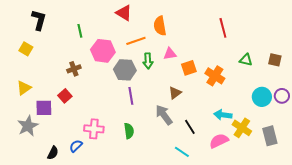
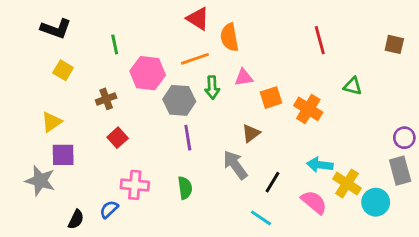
red triangle: (124, 13) -> (198, 19), moved
black L-shape: (39, 20) -> (56, 29), turned 95
yellow square: (26, 49) -> (63, 70), moved
brown square: (275, 60) -> (394, 44), moved
yellow triangle: (24, 88) -> (52, 122), moved
red square: (65, 96) -> (118, 138), moved
cyan circle: (262, 97) -> (376, 202), moved
gray star: (28, 126) -> (40, 181), turned -30
black line: (190, 127) -> (272, 182), turned 63
gray rectangle: (270, 136) -> (400, 171), moved
pink semicircle: (219, 141) -> (314, 202), turned 66

